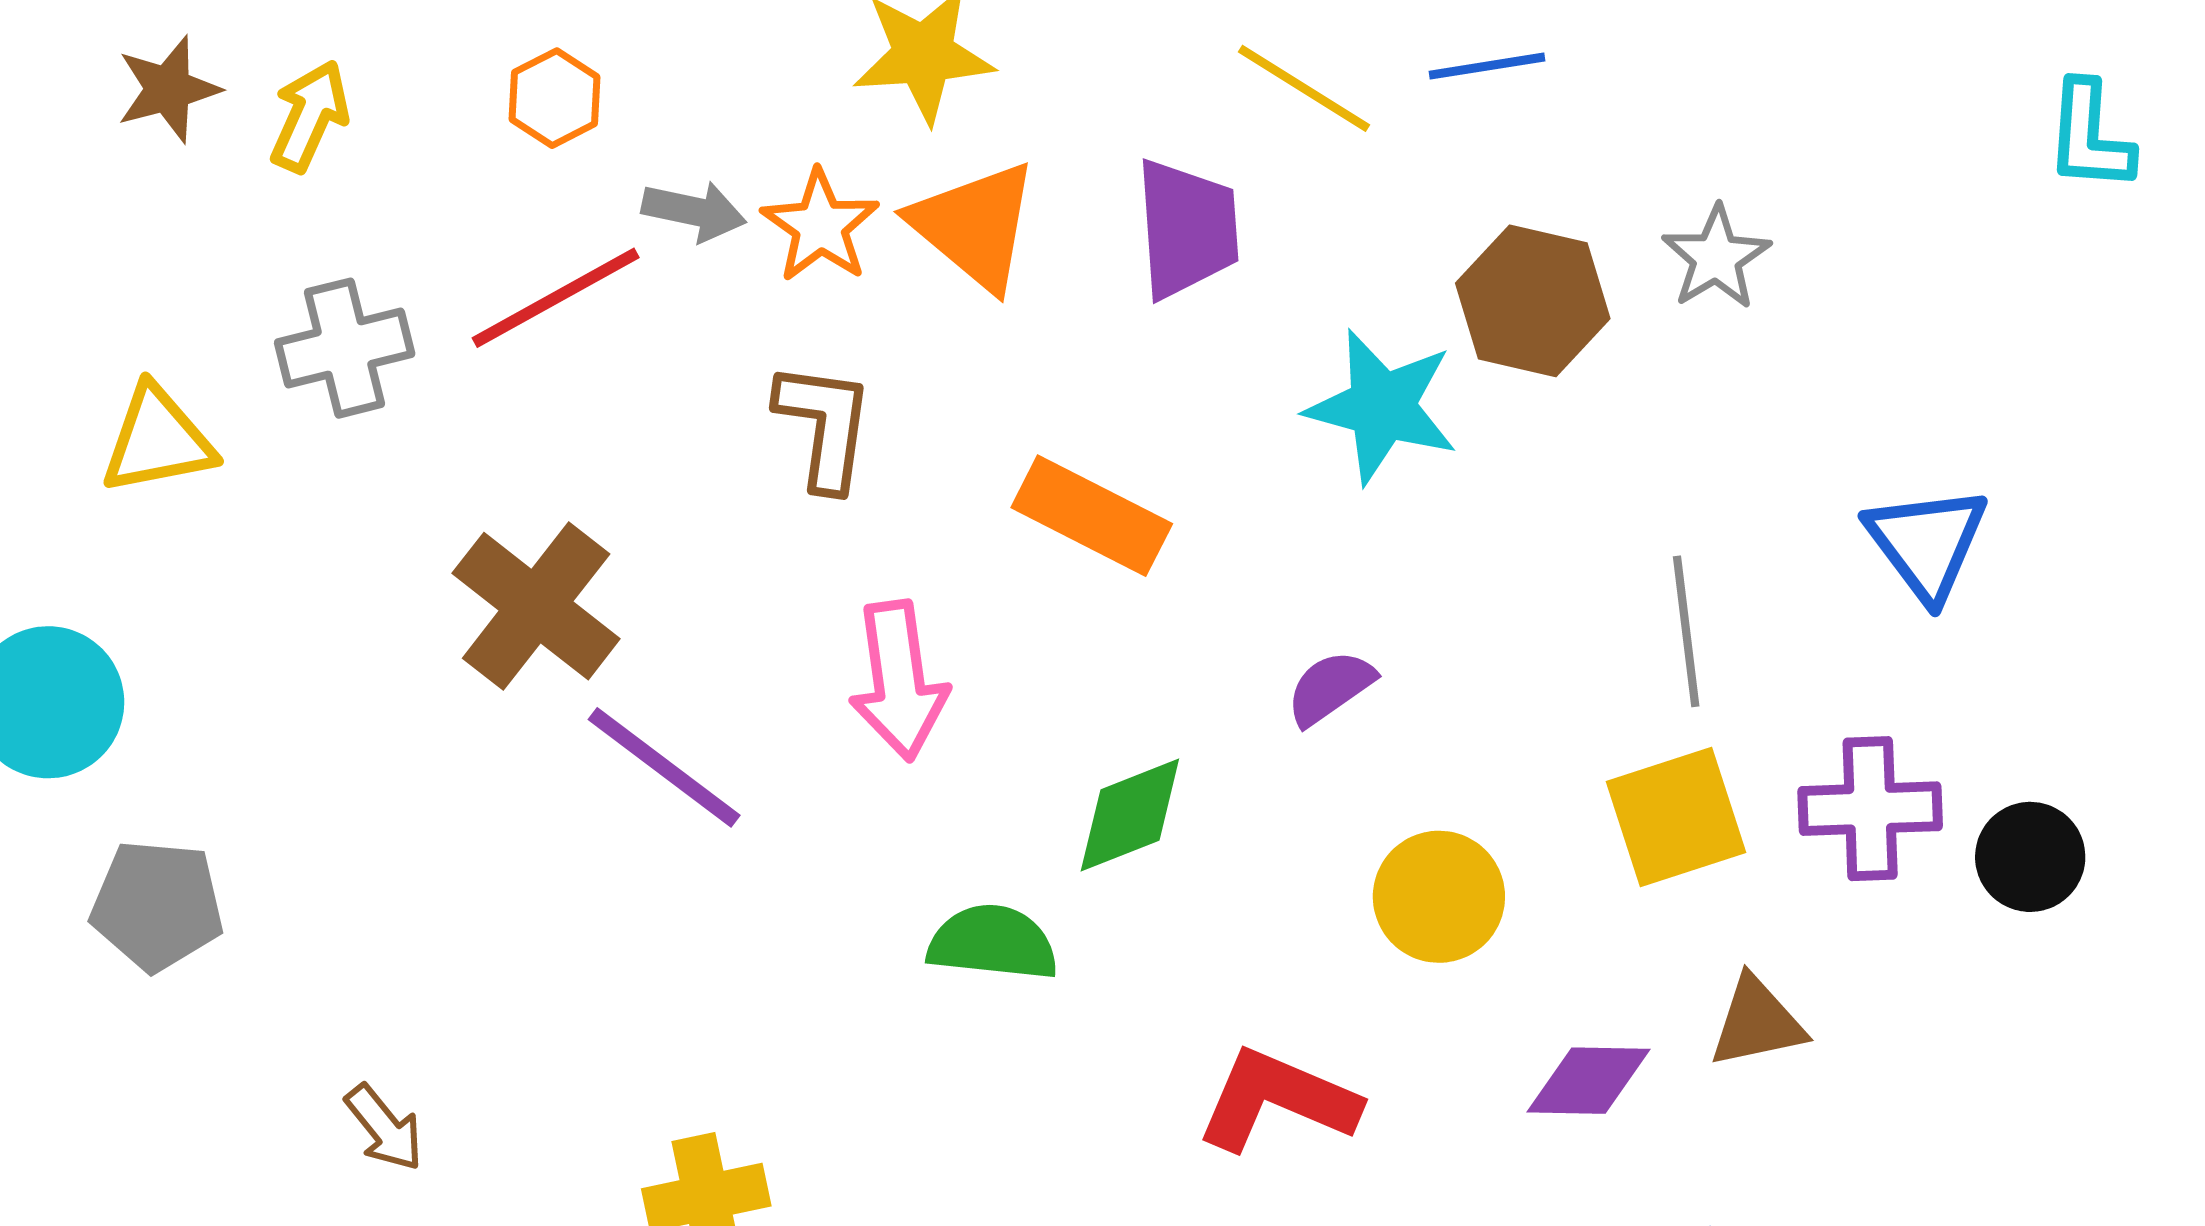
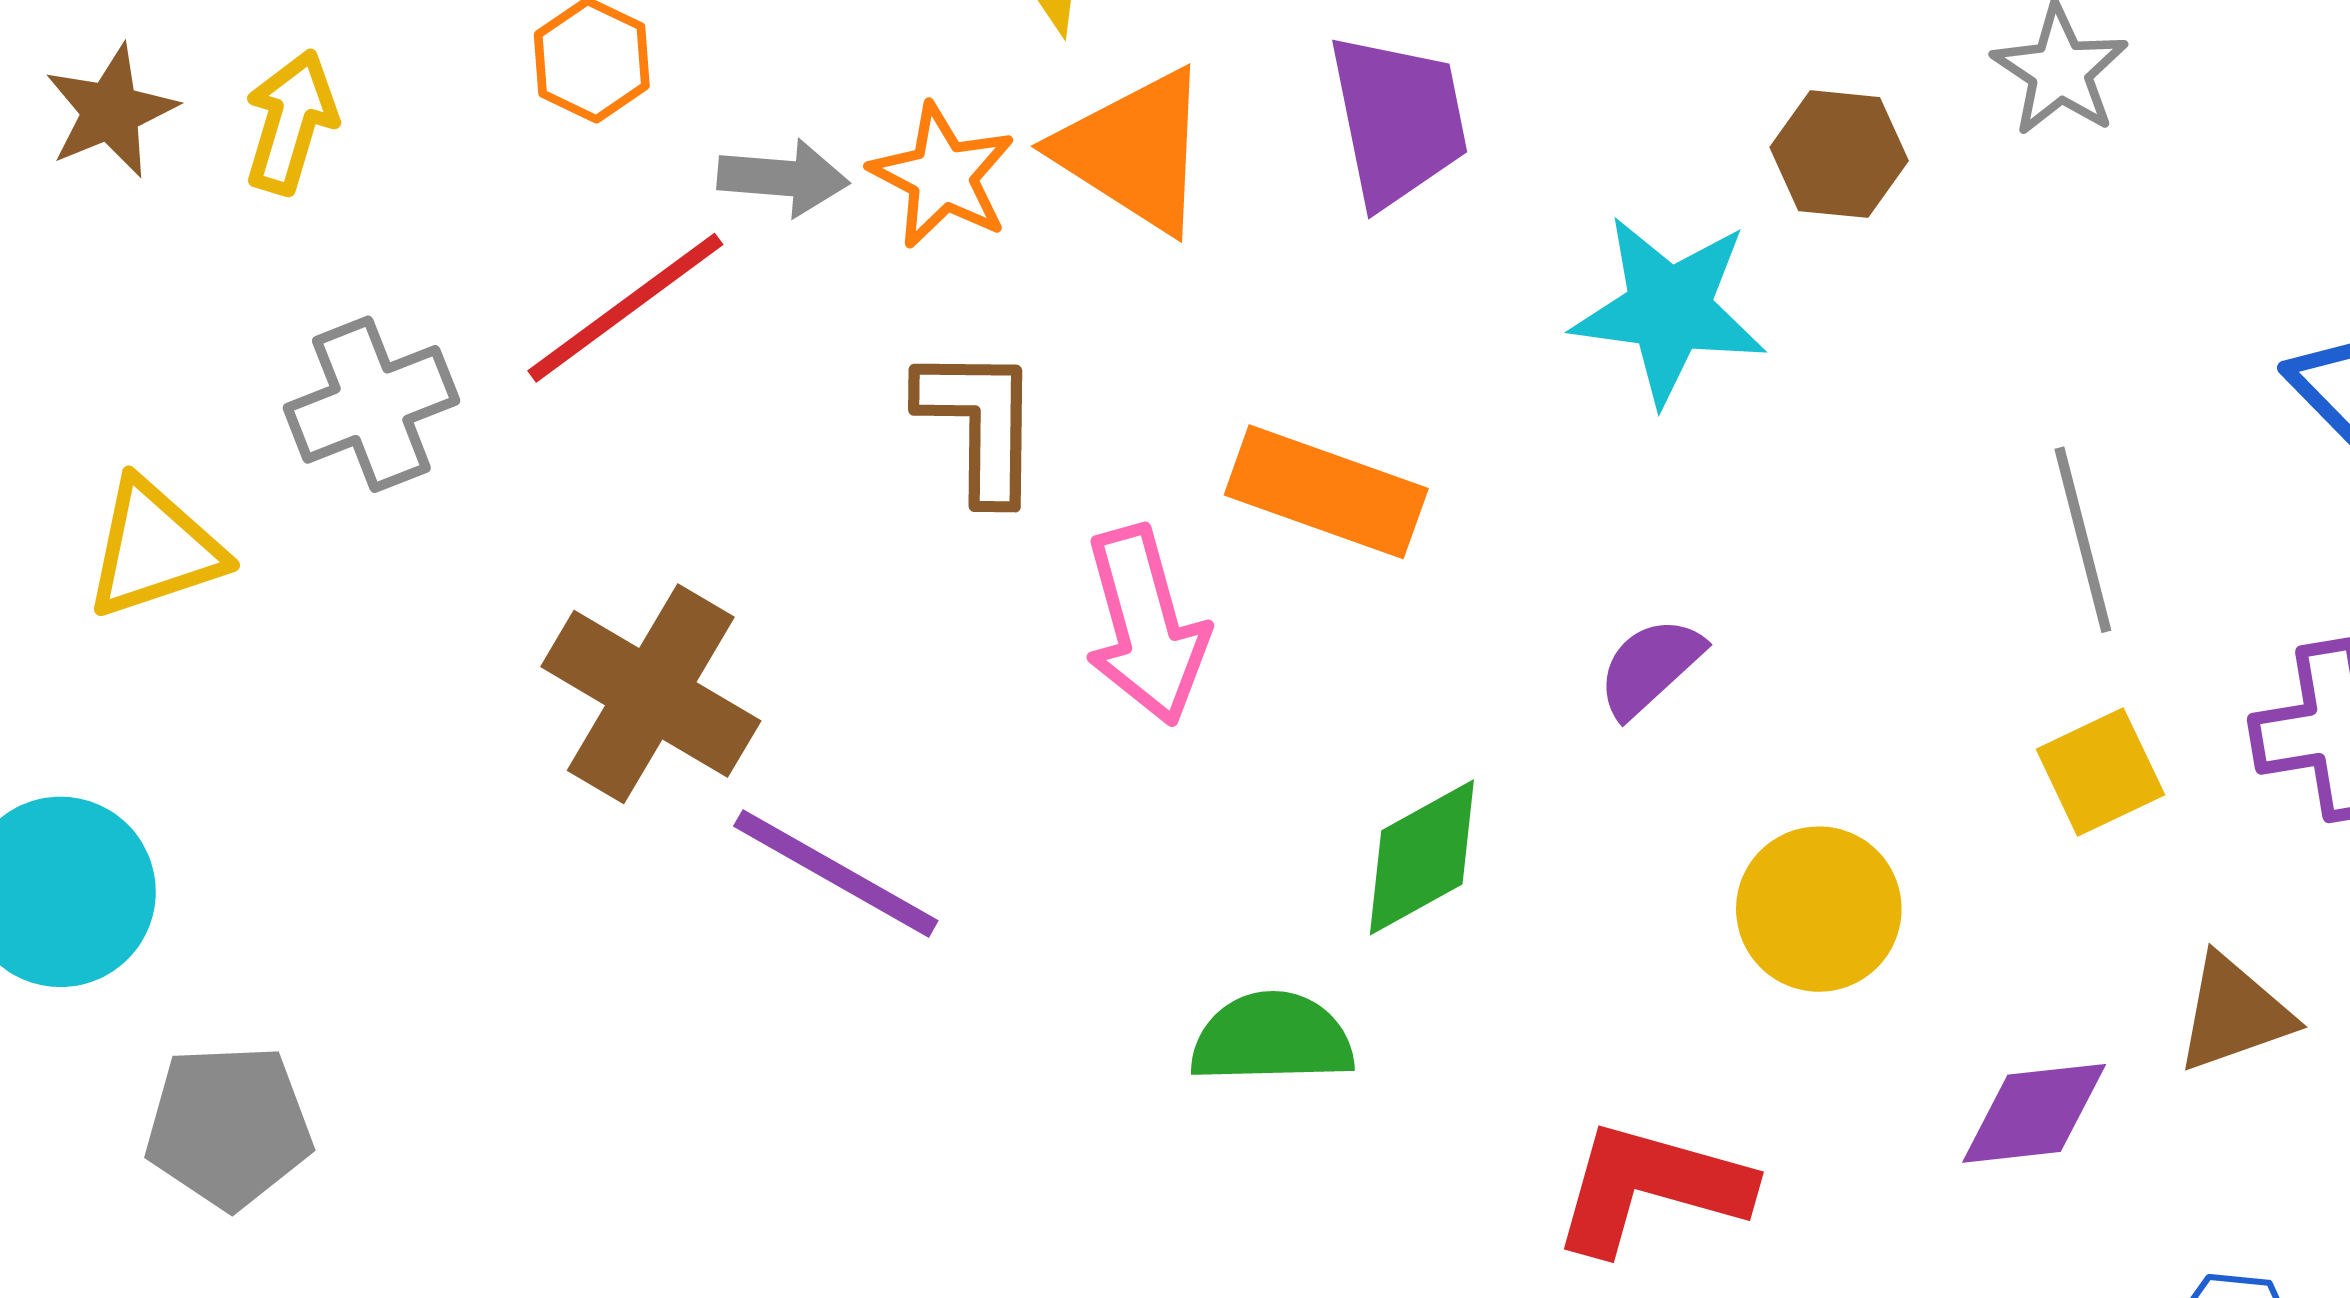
brown hexagon: (1533, 301) -> (1839, 154), size x0.7
pink arrow: (899, 681) -> (1146, 625), moved
yellow square: (1676, 817) -> (2100, 772), size x0.7

